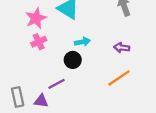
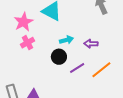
purple arrow: (122, 48) -> (91, 44), moved
purple line: (56, 84) -> (77, 68), moved

